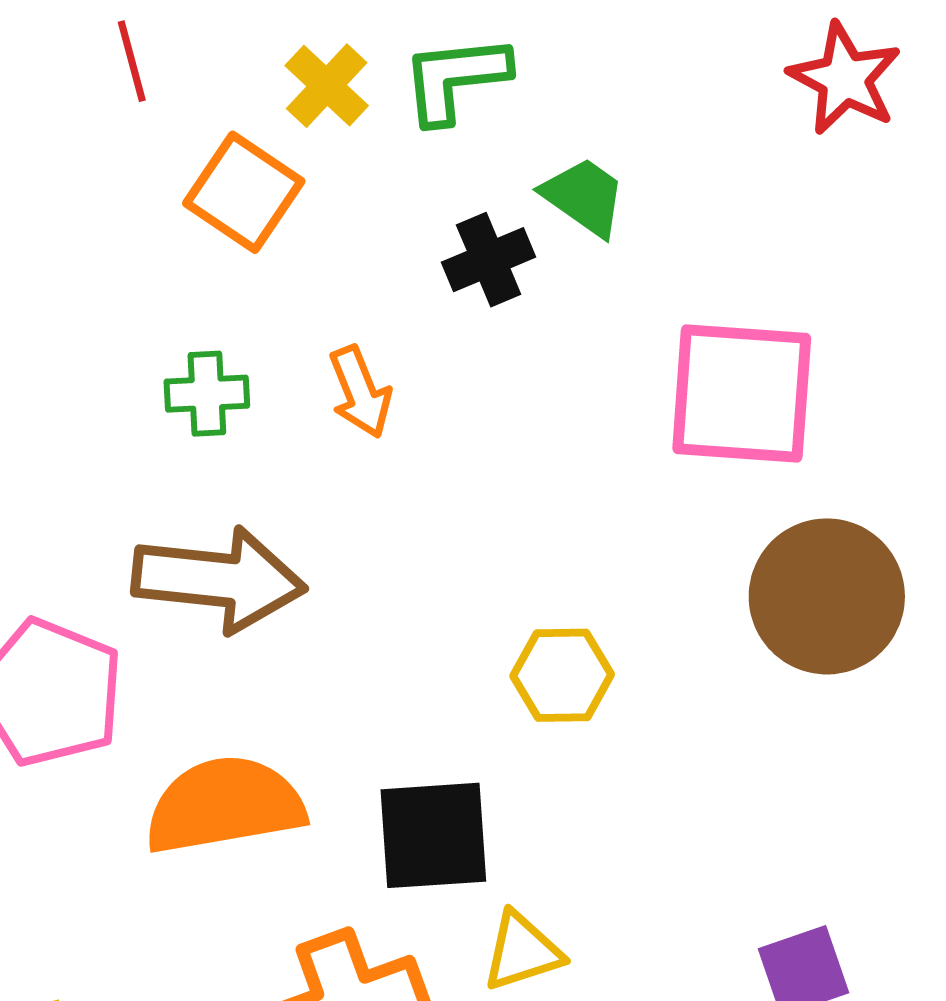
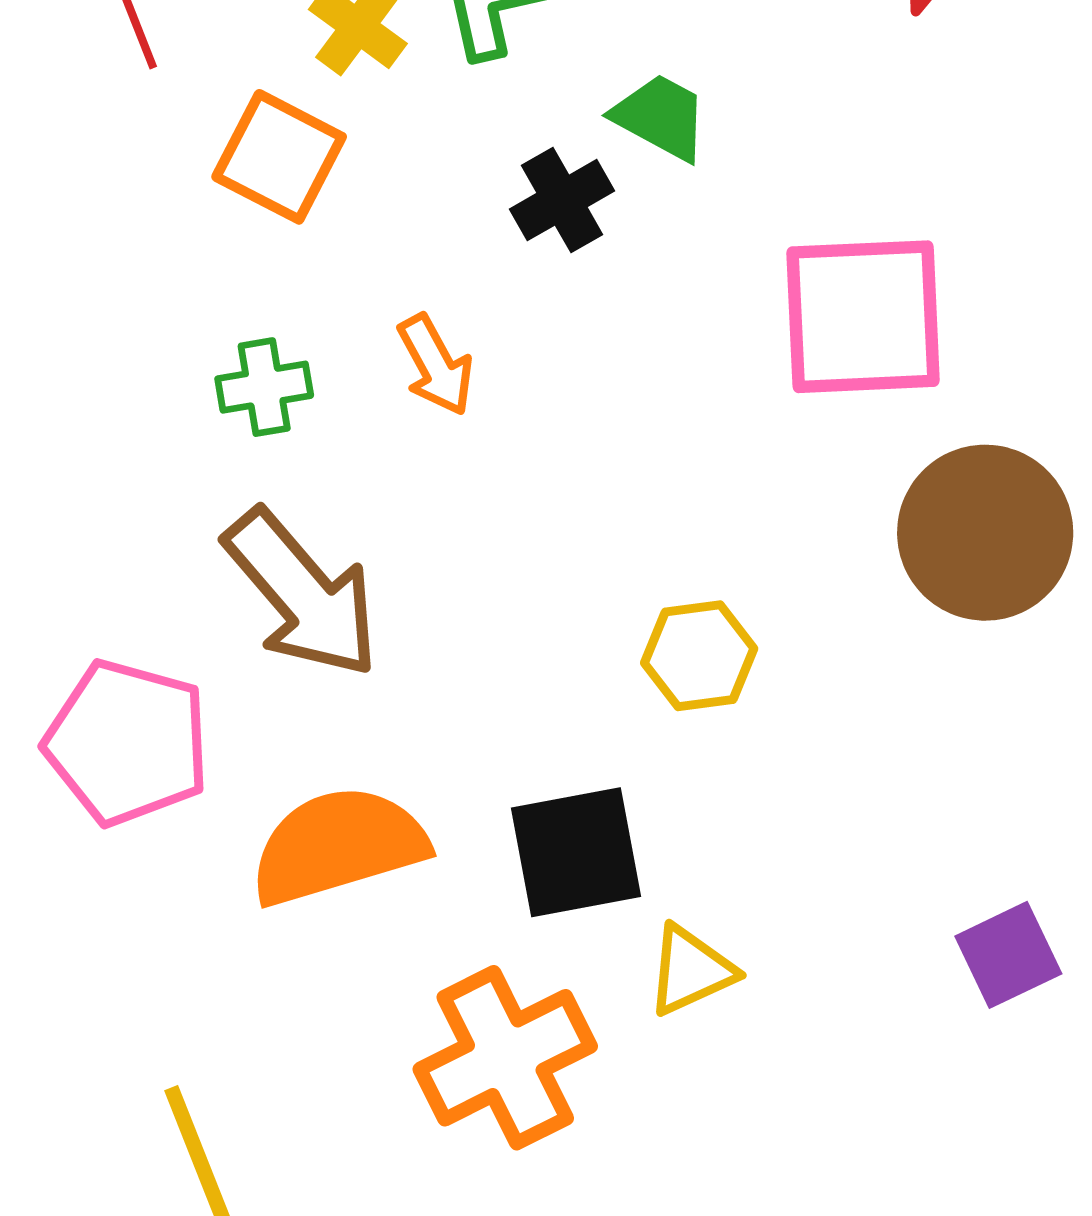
brown arrow: (219, 580) -> (302, 594), turned 50

